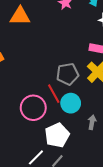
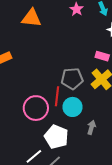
red line: (54, 94) -> (57, 96), turned 30
white pentagon: (57, 135) -> (56, 137), turned -30

